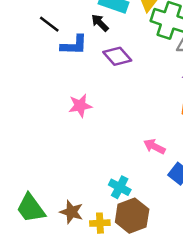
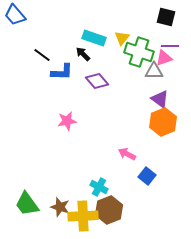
yellow cross: (100, 223) -> (83, 216), size x1.8

